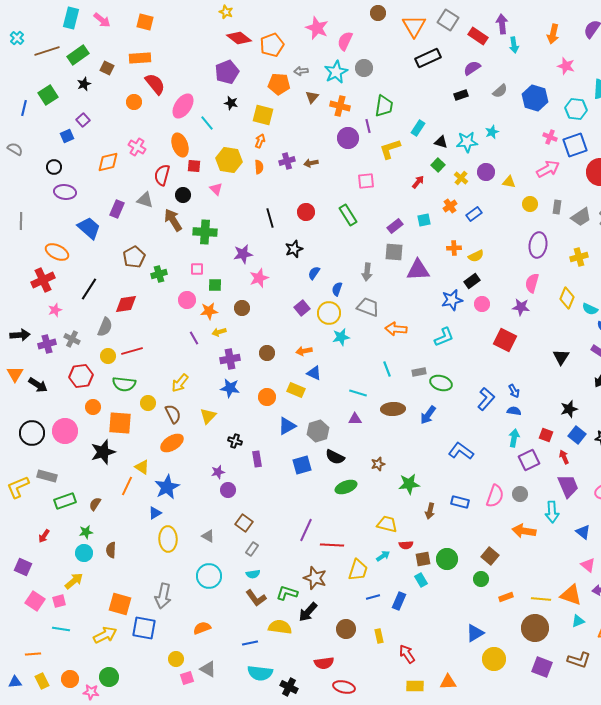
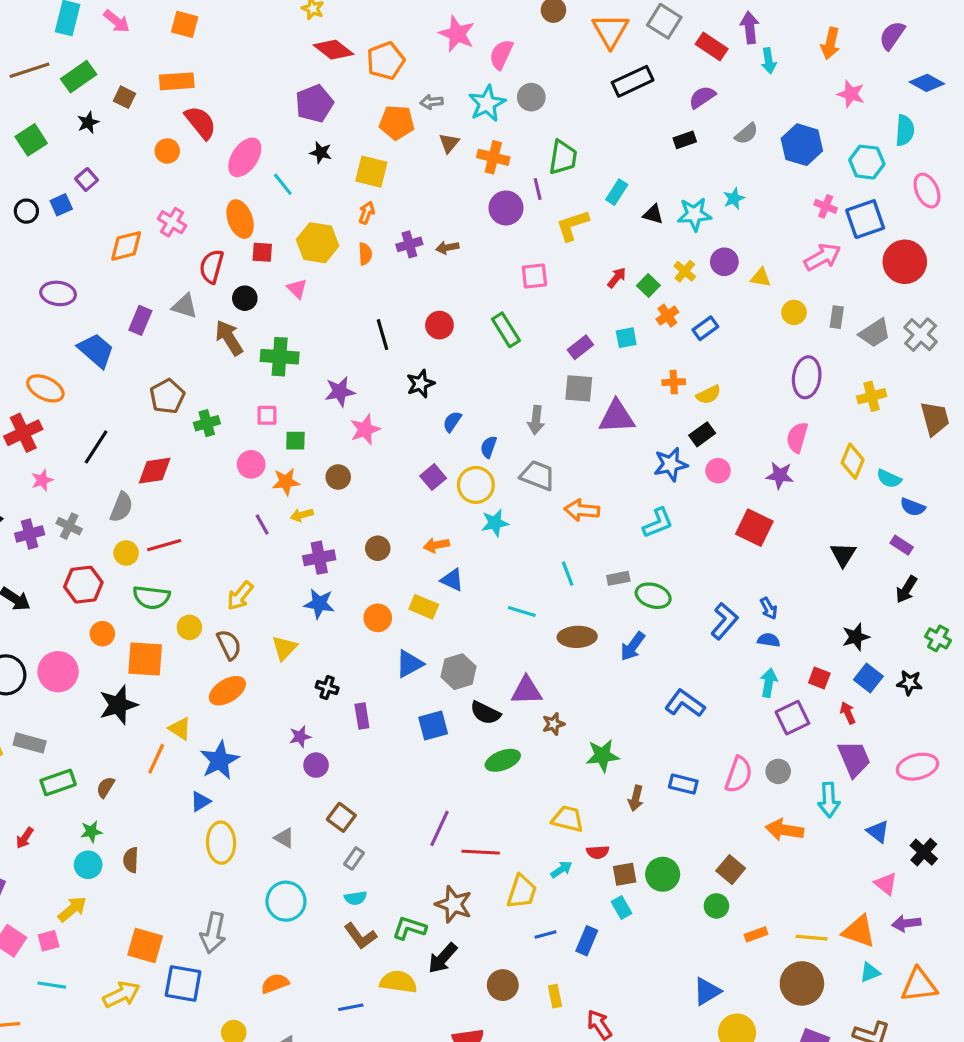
green square: (438, 165) -> (648, 286), moved
black circle: (54, 167) -> (26, 211), moved
purple triangle: (355, 419) -> (527, 691), moved, size x1.5

